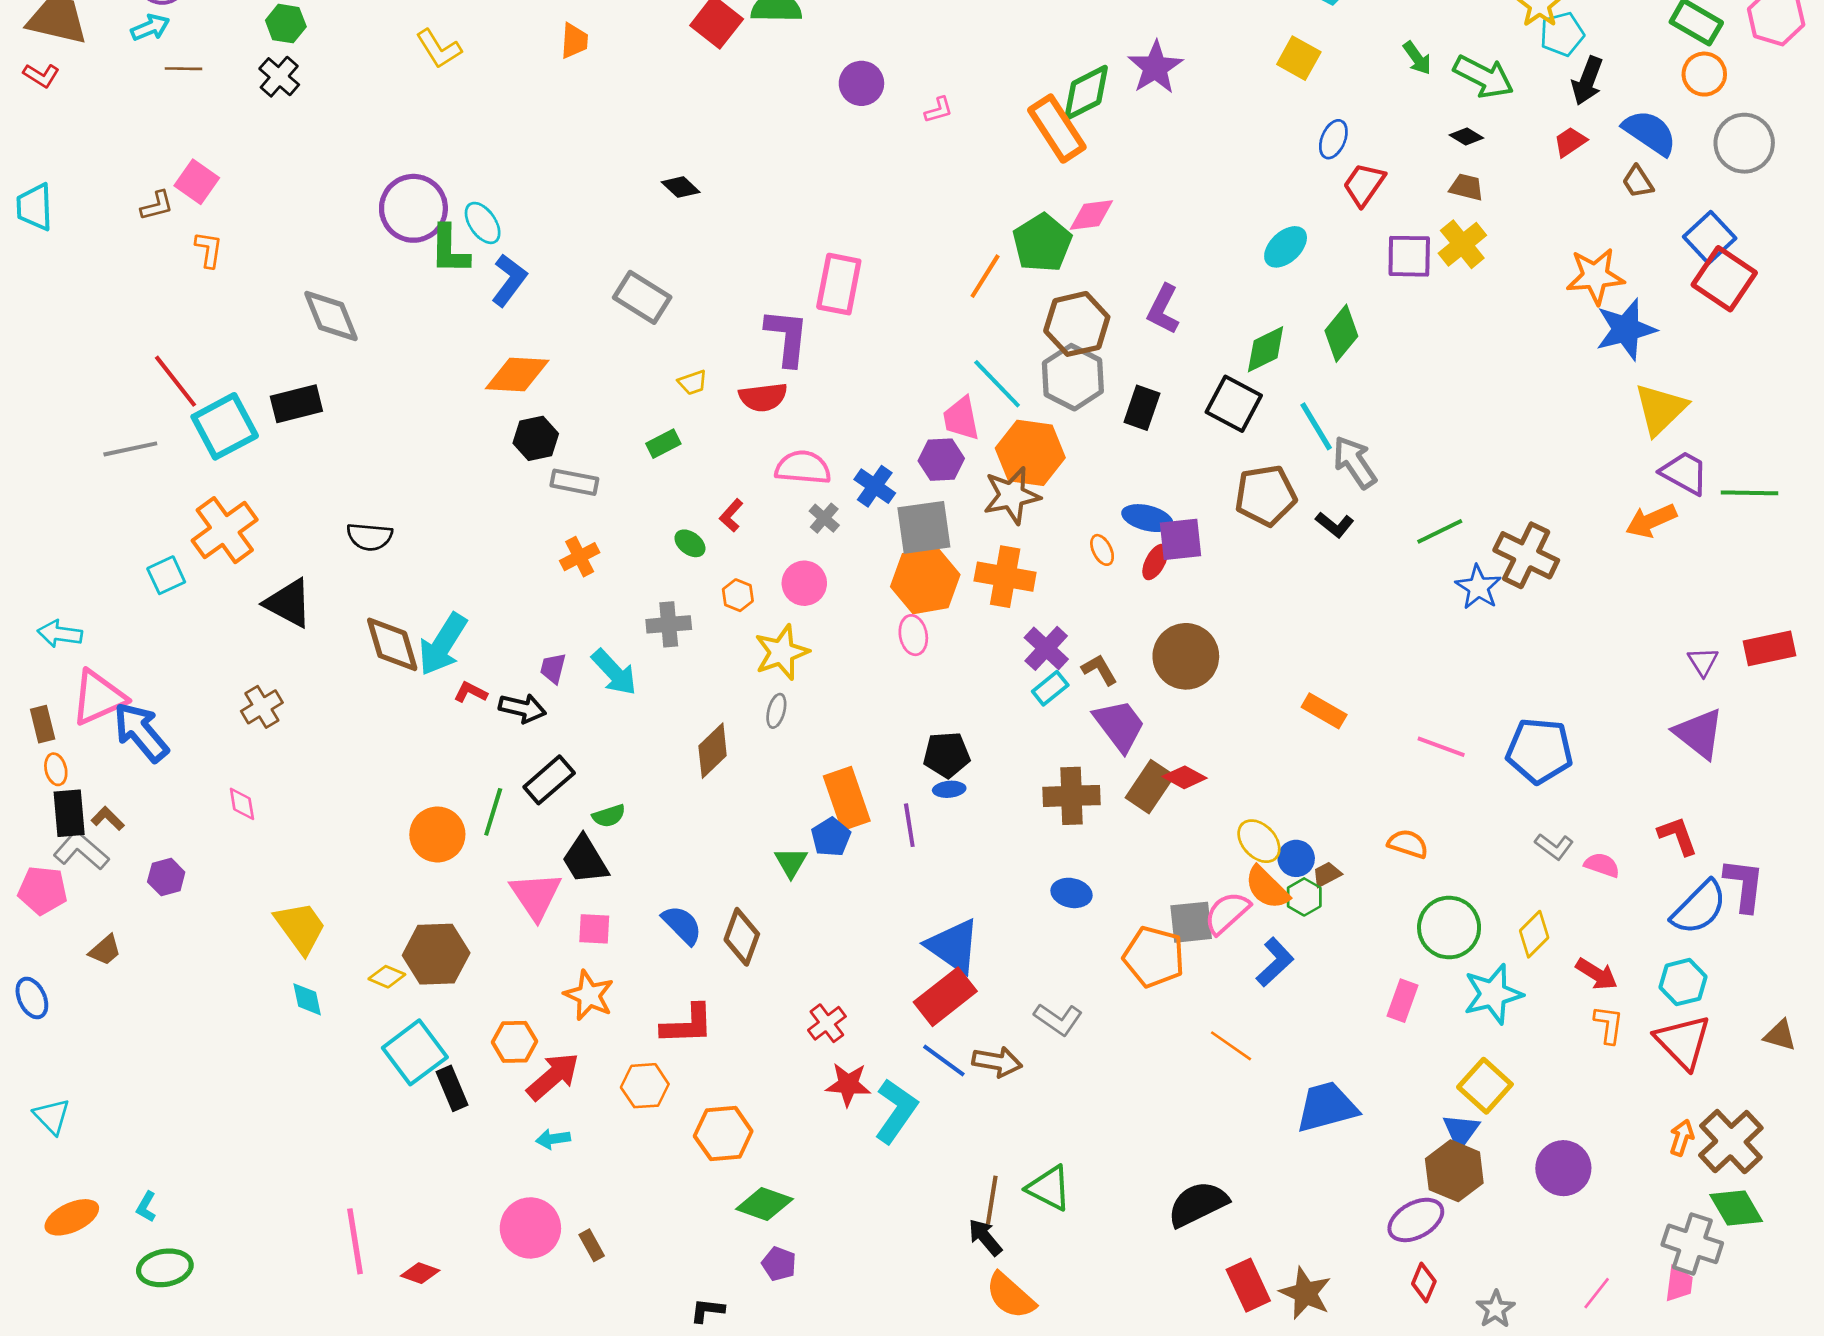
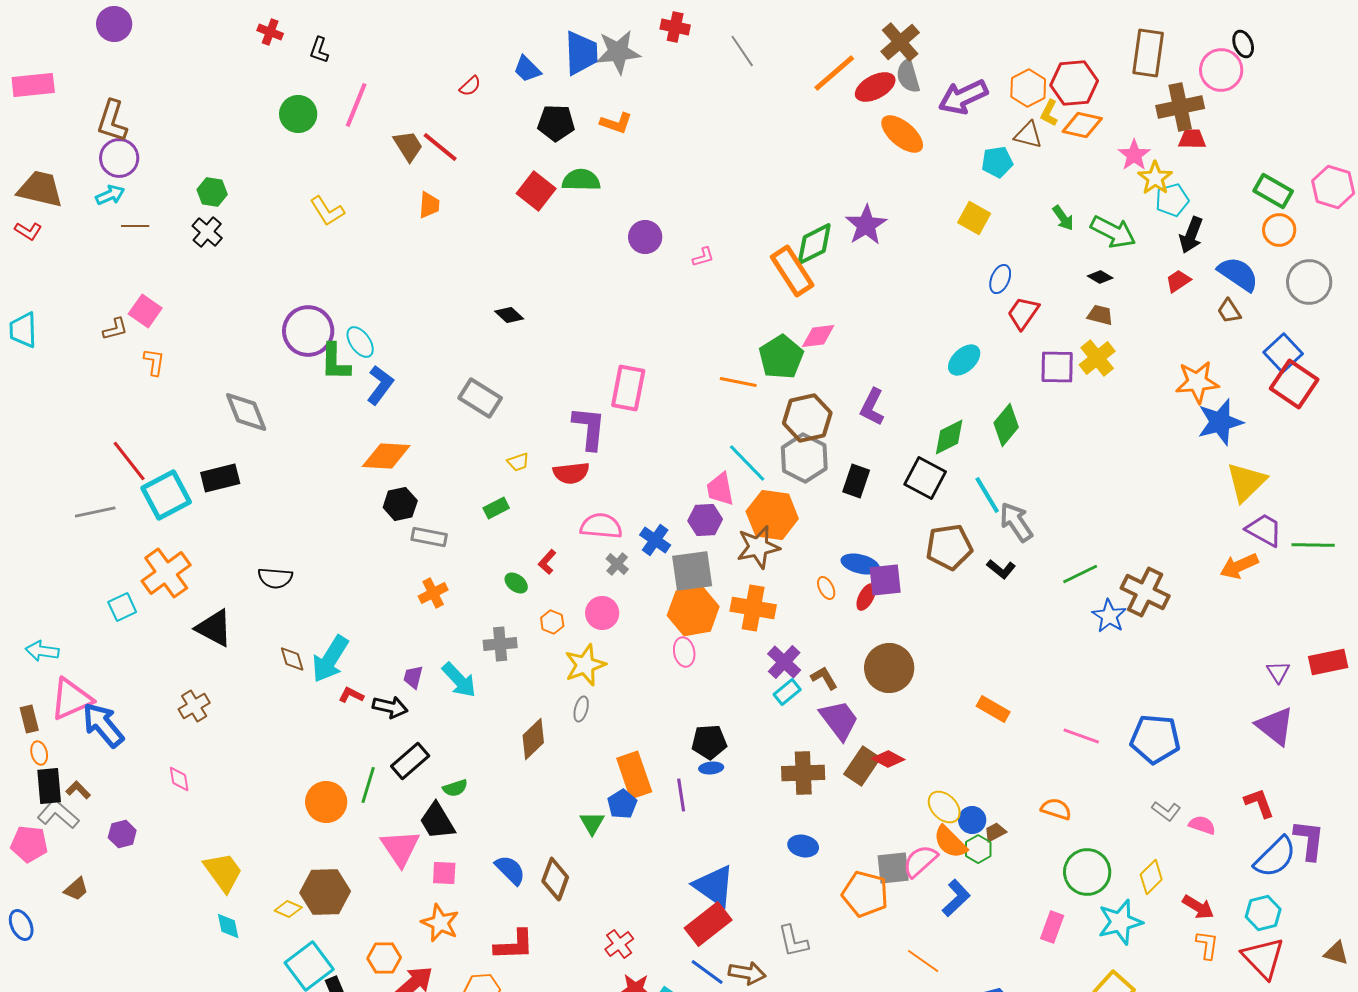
orange line: (985, 276) -> (738, 382), turned 69
brown diamond: (392, 644) -> (292, 659), size x0.6
gray L-shape: (1058, 1019) -> (793, 941), turned 42

